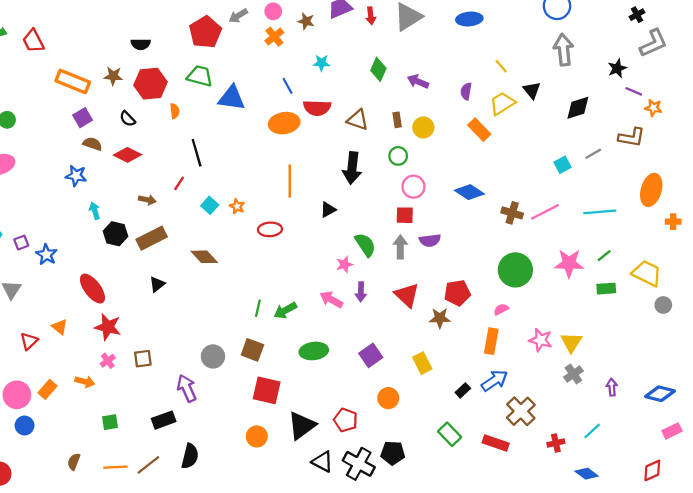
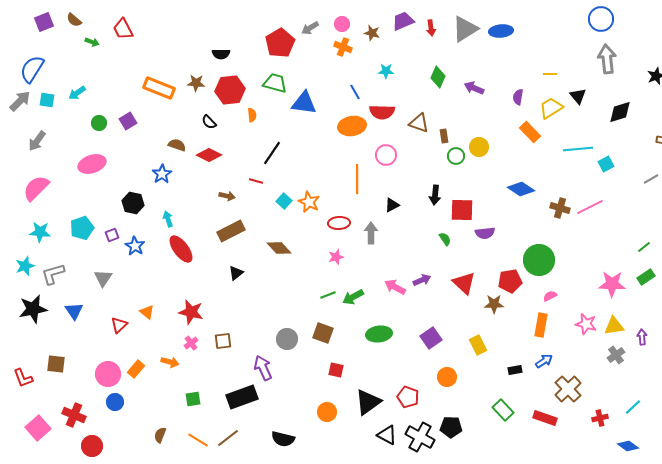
blue ellipse: (469, 19) -> (501, 31), moved
orange cross: (274, 37) -> (343, 47), turned -30
red trapezoid: (33, 41) -> (123, 29), moved
yellow line: (501, 66) -> (550, 74), turned -48
purple square: (83, 118) -> (128, 121), moved
brown rectangle: (397, 120) -> (444, 136), moved
yellow circle: (423, 127) -> (479, 147), moved
black line: (197, 153) -> (272, 153), turned 50
gray line: (593, 154) -> (651, 179), moved
black arrow: (352, 168) -> (435, 195), moved, size x0.7
blue star: (76, 176) -> (162, 174), turned 30
red line: (179, 183) -> (256, 181), turned 72
pink circle: (413, 187) -> (386, 155), moved
orange star: (237, 206) -> (309, 202), size x1.5
cyan arrow: (95, 211) -> (168, 219), moved
cyan line: (600, 212) -> (578, 149), moved
red square: (405, 215) -> (462, 210), size x1.4
black hexagon: (115, 234) -> (133, 203), moved
green semicircle: (365, 245) -> (445, 239), moved, size x0.6
gray arrow: (400, 247) -> (371, 233), moved
pink star: (569, 263) -> (612, 284), moved
pink star: (344, 264) -> (336, 257), moved
green circle: (515, 270) -> (539, 260), moved
red ellipse: (92, 289) -> (181, 249), moved
green rectangle: (606, 289) -> (646, 277), turned -30
purple arrow: (361, 292) -> (422, 280), turned -114
green line: (258, 308) -> (328, 295), turned 56
yellow triangle: (571, 342) -> (614, 326), turned 50
blue arrow: (495, 381) -> (544, 361), size x0.7
purple arrow: (612, 387) -> (642, 337), moved
red square: (267, 390) -> (336, 370), size x0.6
black rectangle: (463, 390) -> (515, 370), turned 32
black rectangle: (164, 420) -> (242, 397), size x1.4
black semicircle: (190, 456) -> (283, 439), moved, turned 90
orange line: (115, 467) -> (198, 440), turned 35

